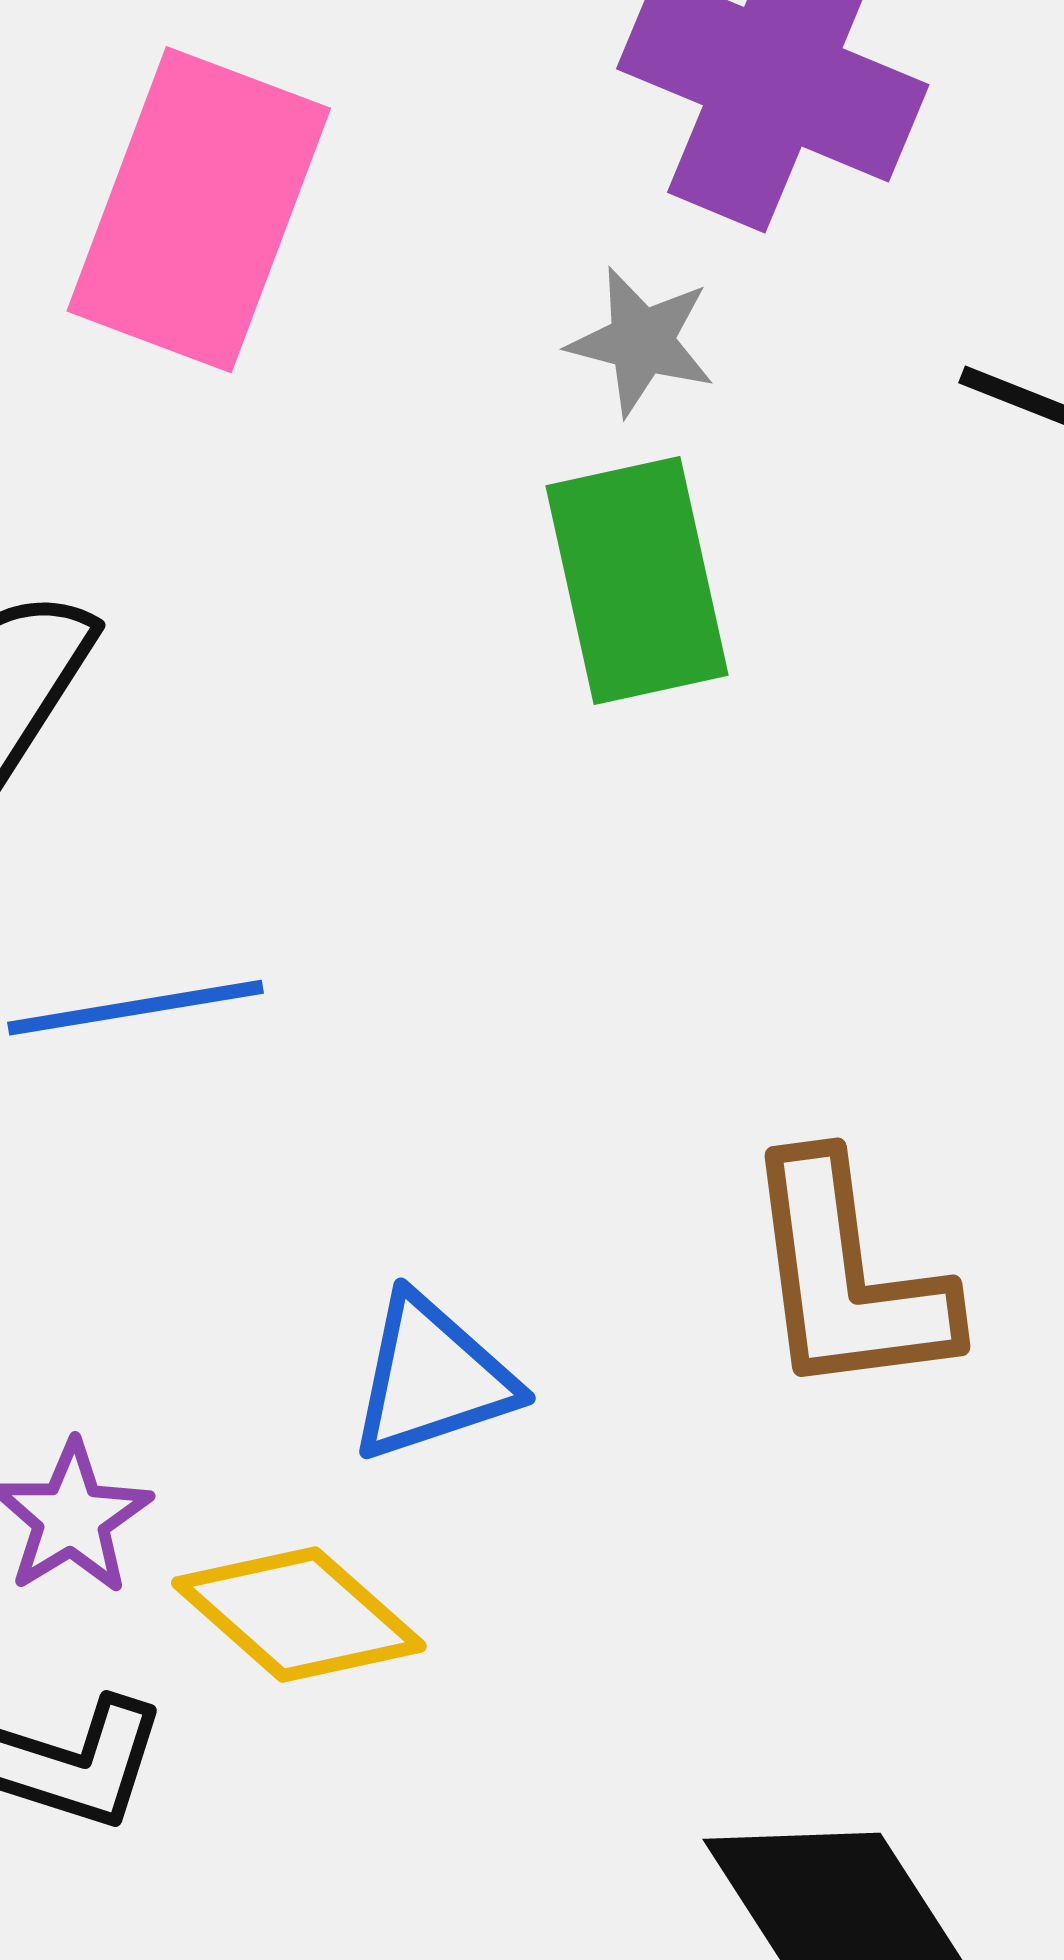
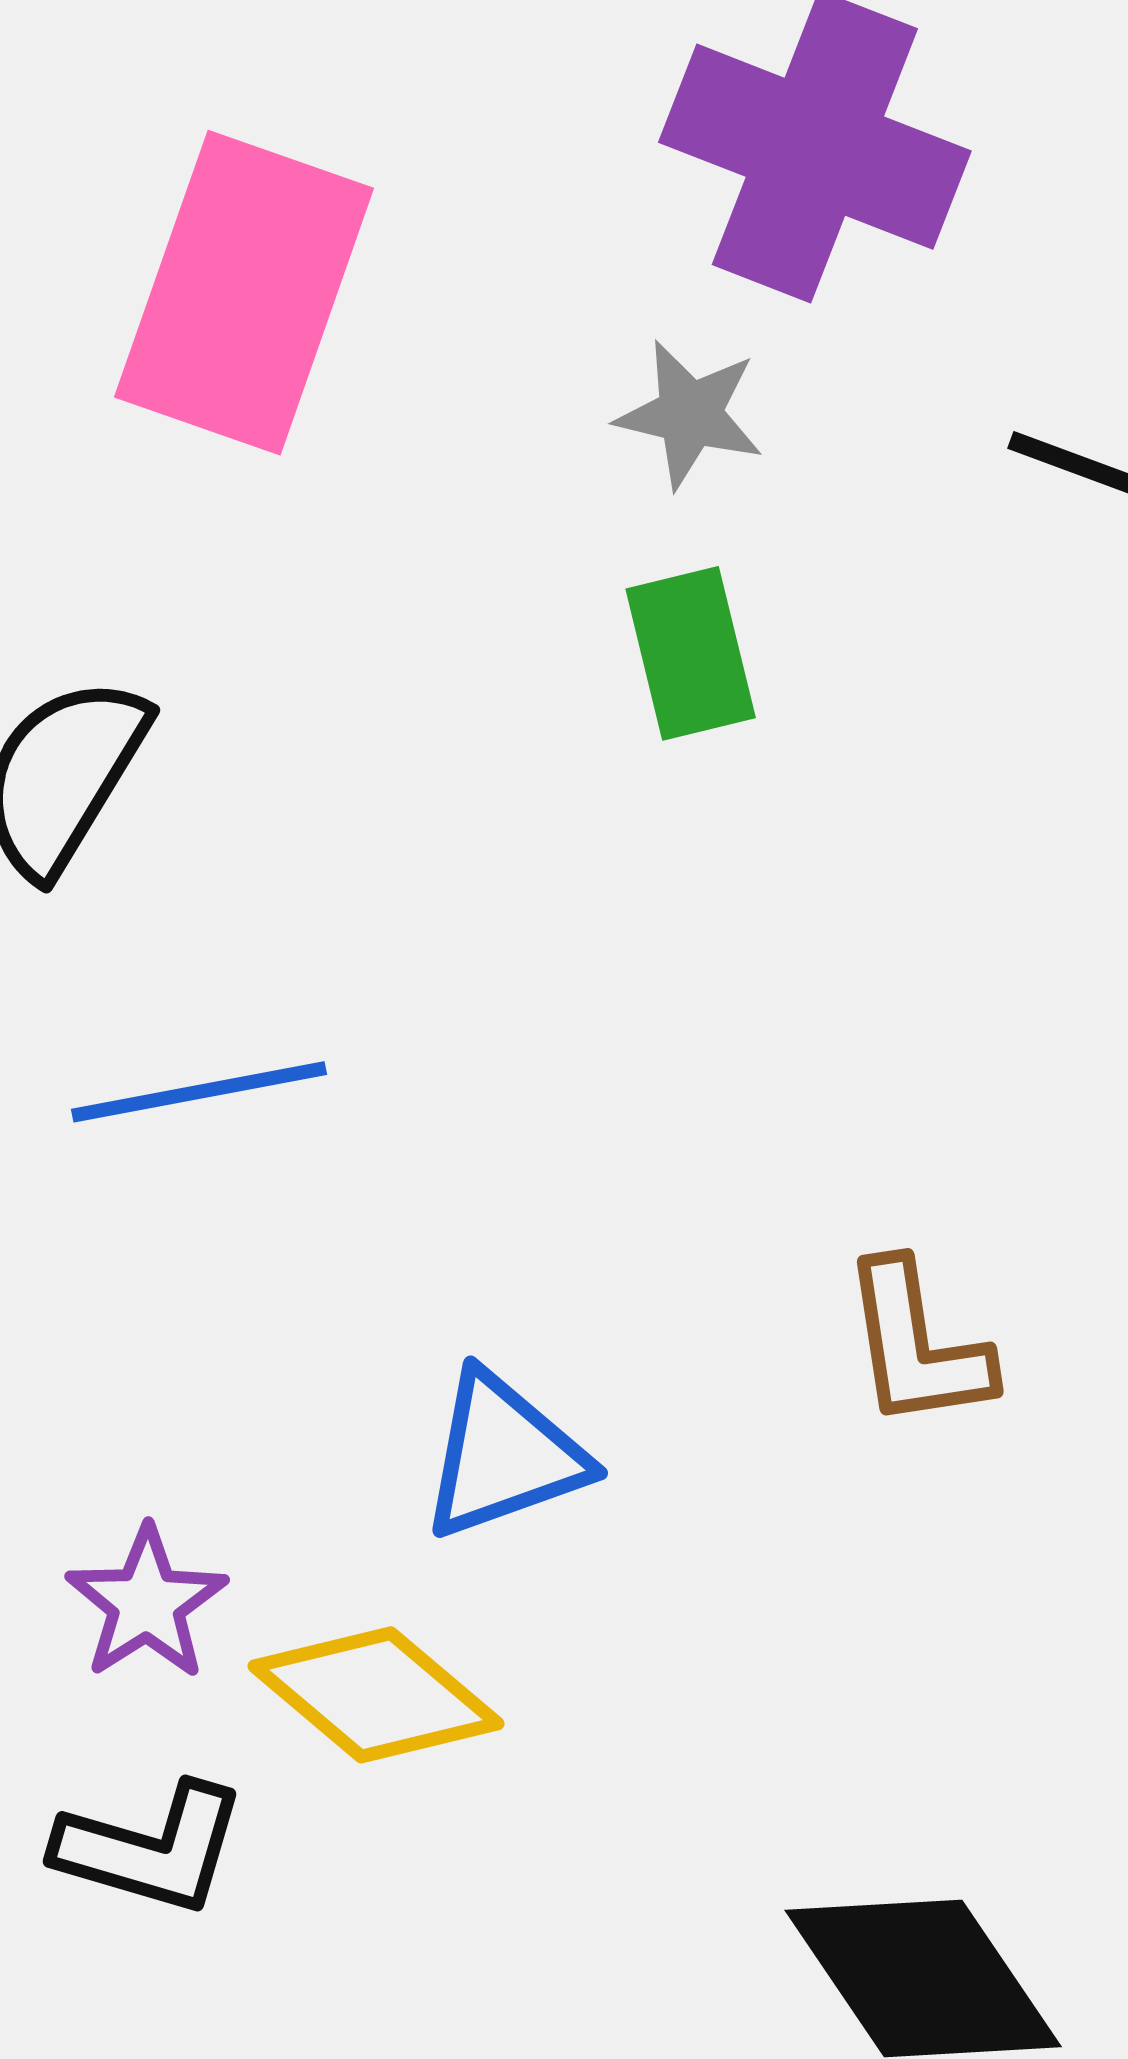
green rectangle: (637, 581) -> (691, 653), size x0.7
brown L-shape: (847, 1277) -> (917, 1345), size x0.7

